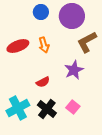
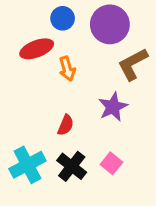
red ellipse: (18, 46) -> (37, 49), moved
red semicircle: (43, 82) -> (66, 125), turned -40

